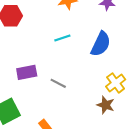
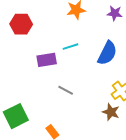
purple rectangle: (27, 72) -> (47, 60), moved

